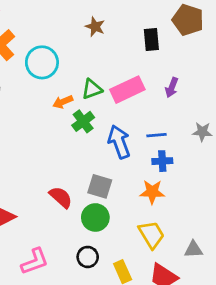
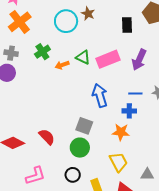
cyan circle: (42, 62) -> (66, 21), moved
purple arrow: (172, 87) -> (139, 60), size x1.5
green triangle: (92, 89) -> (83, 57), turned 42
green cross: (83, 121) -> (42, 52), moved
blue line: (156, 135) -> (135, 93), moved
red semicircle: (61, 197) -> (47, 137), moved

